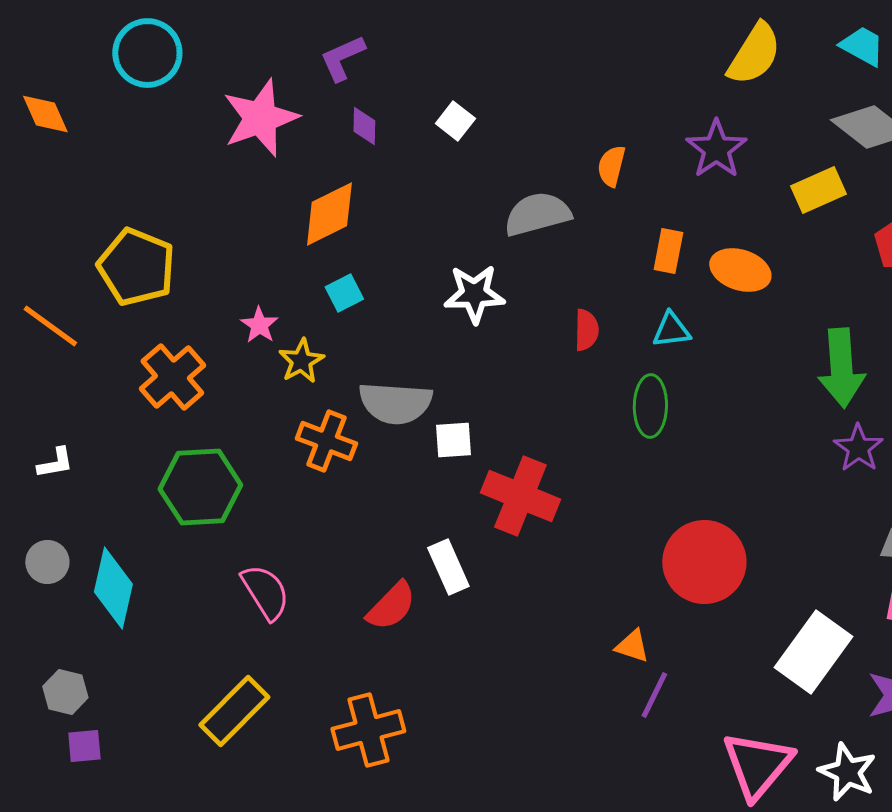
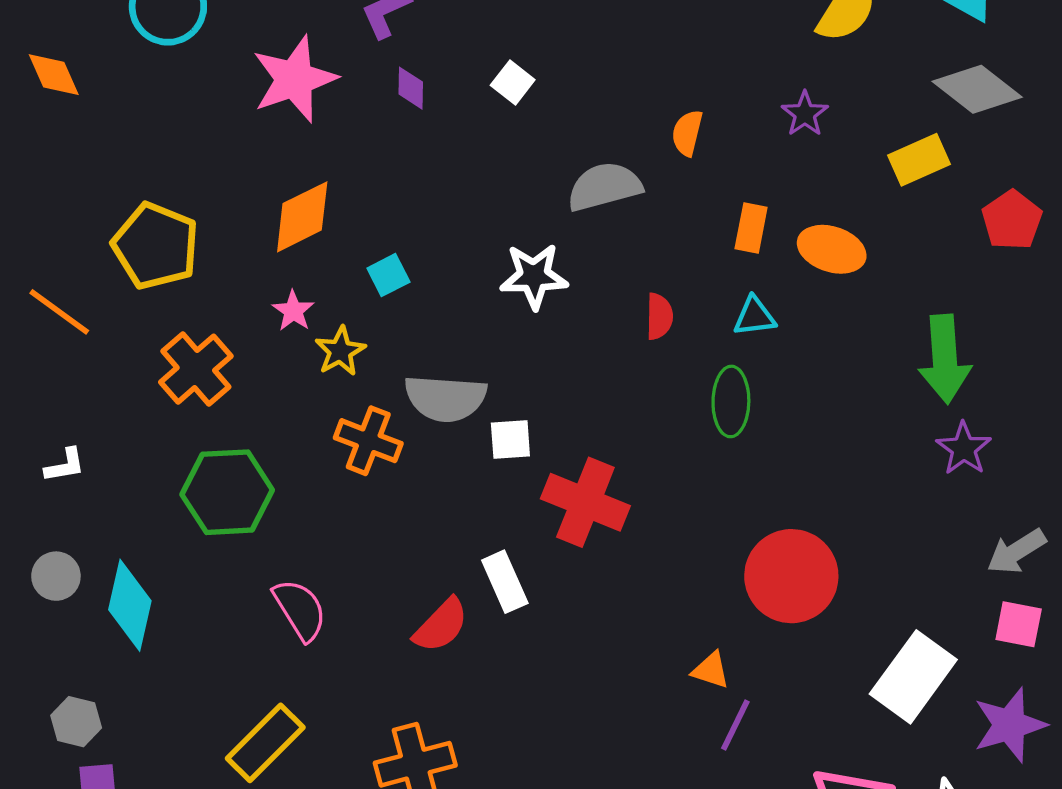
purple star: (716, 149) -> (805, 114), size x0.7
orange diamond: (329, 214) -> (302, 217), moved

